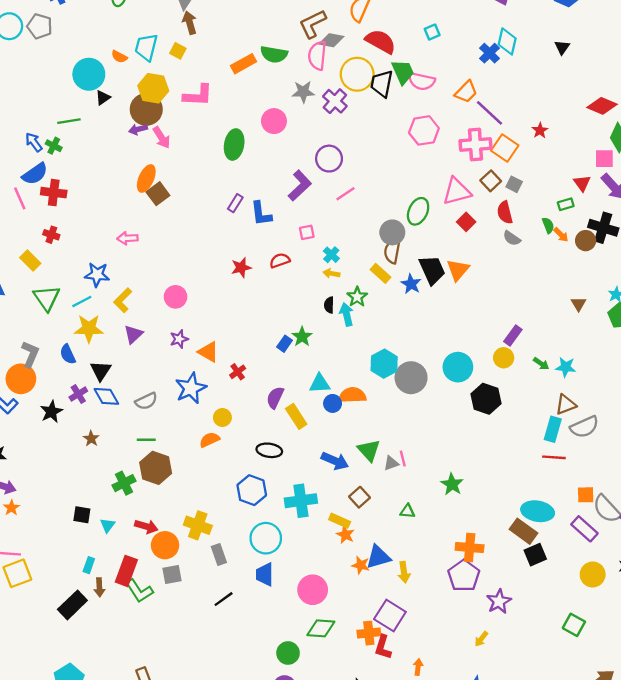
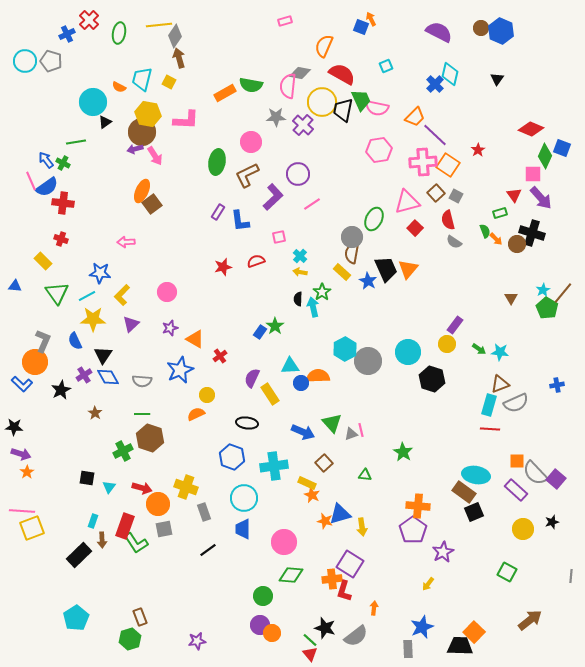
brown L-shape: (313, 24) -> (247, 175), moved
pink line: (20, 198) -> (31, 181), moved
gray semicircle: (146, 401) -> (142, 381), turned 30

